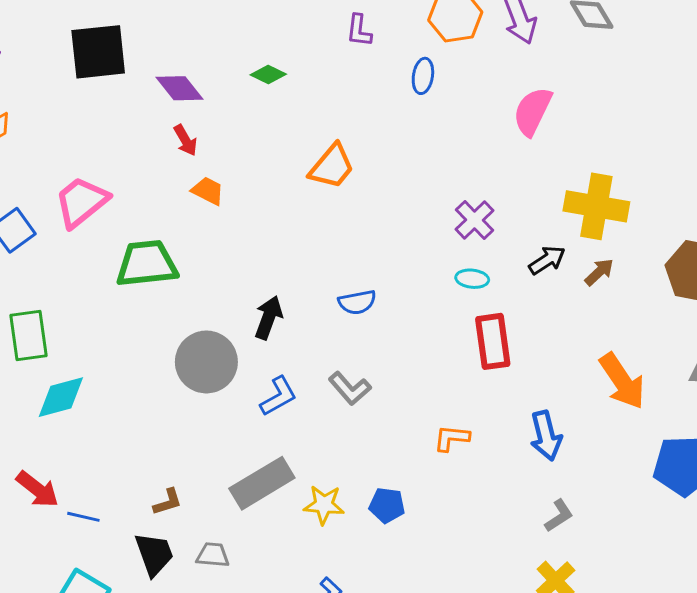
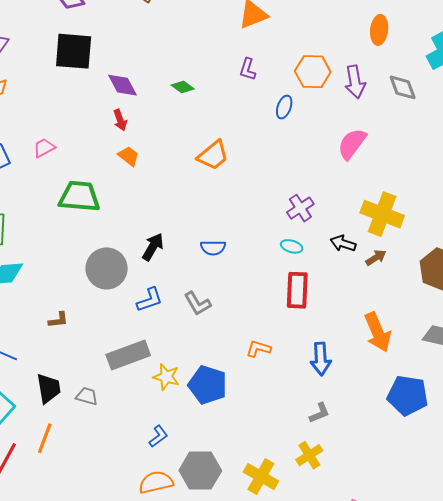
pink trapezoid: (81, 202) -> (44, 148), size x0.6
black arrow: (547, 260) -> (343, 243), turned -140
brown L-shape: (168, 502) -> (58, 320), moved
blue pentagon: (387, 505) -> (208, 385), size x1.6

